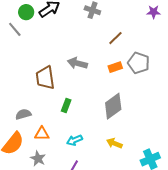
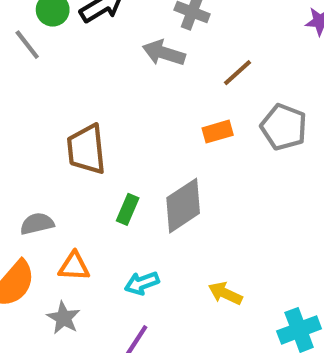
gray arrow: (77, 63) -> (164, 53), moved
orange rectangle: (115, 67) -> (218, 132), moved
gray diamond: (113, 106) -> (183, 206), moved

